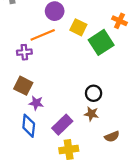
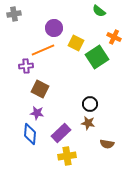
brown square: (23, 86) -> (40, 89), moved
brown semicircle: (112, 137) -> (107, 144), turned 32

